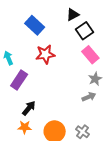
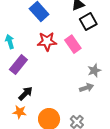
pink rectangle: (90, 55) -> (73, 44), moved

